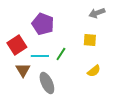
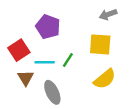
yellow square: (90, 40) -> (100, 44), size x1.5
yellow semicircle: (94, 71) -> (105, 79), size x1.5

